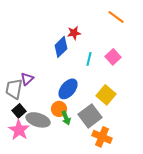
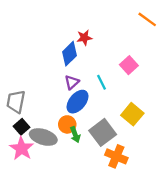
orange line: (116, 17) -> (147, 19), moved
cyan line: (89, 59) -> (101, 82), moved, turned -40
purple triangle: (27, 79) -> (72, 82), moved
yellow square: (106, 95) -> (132, 114), moved

